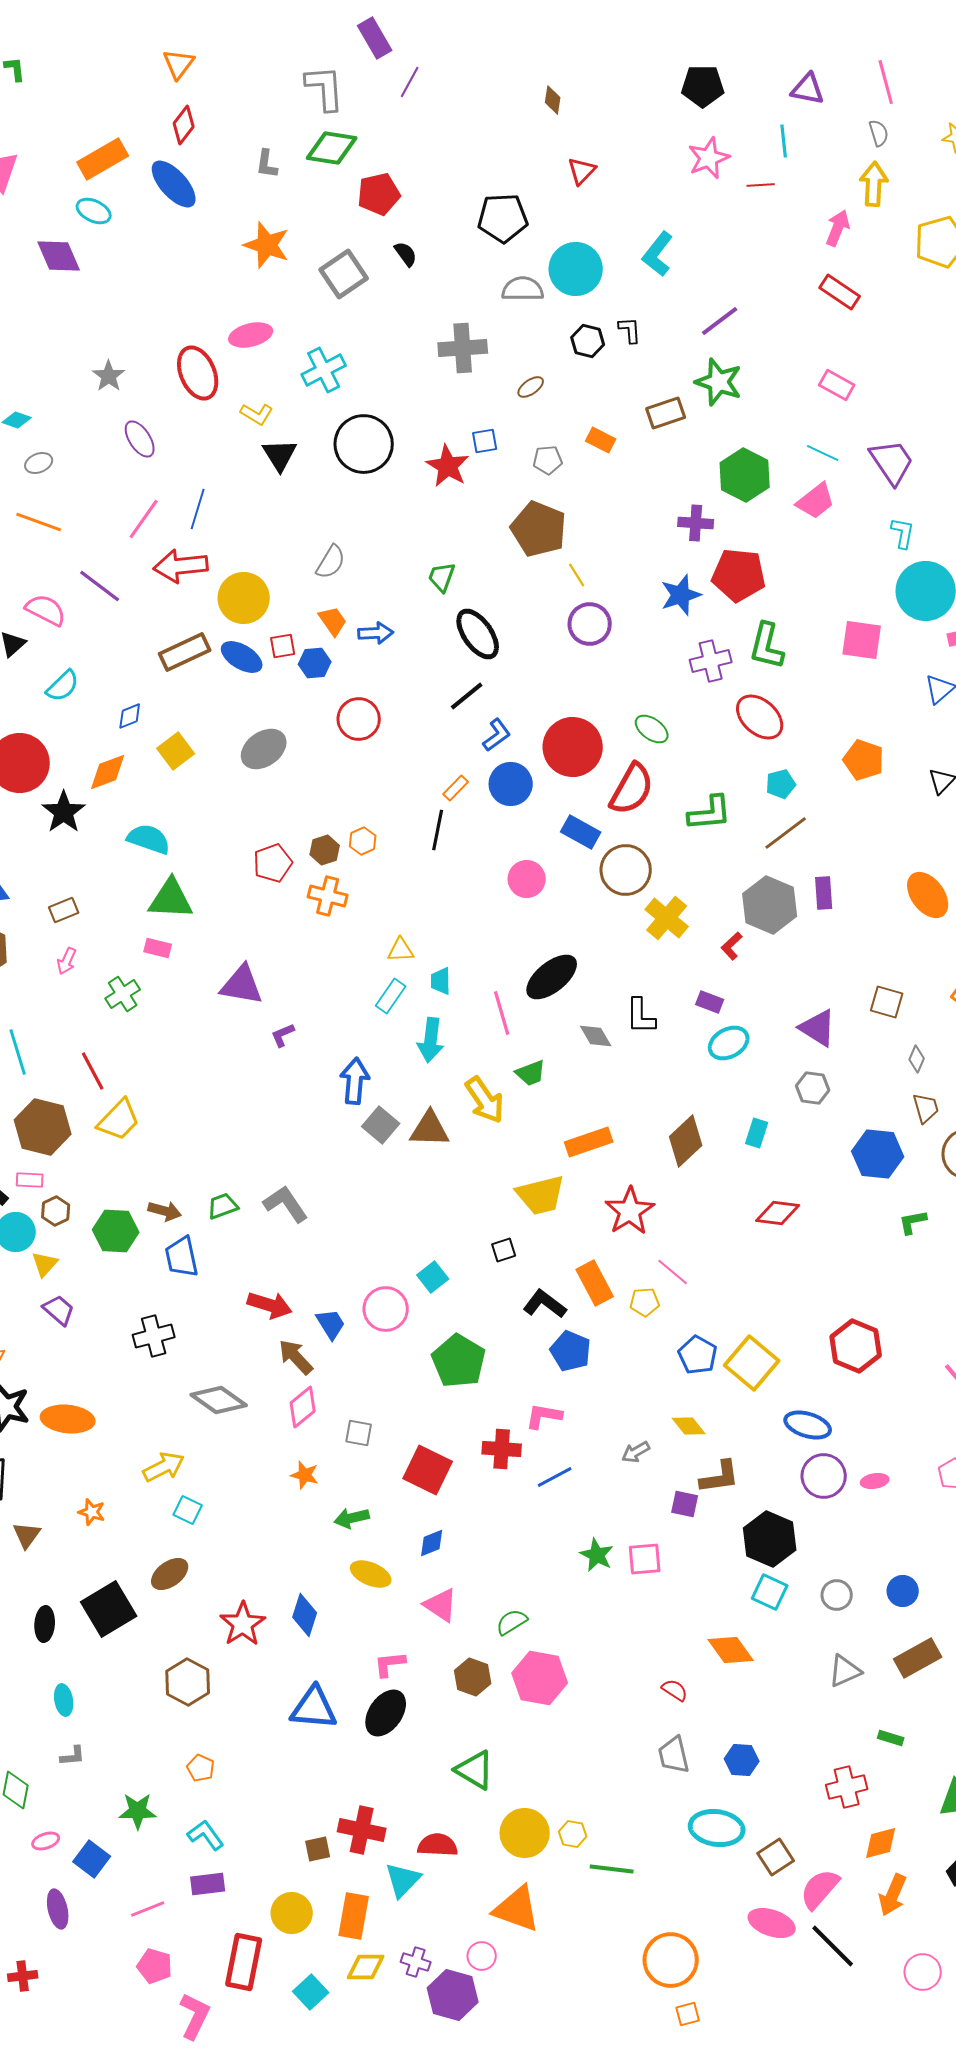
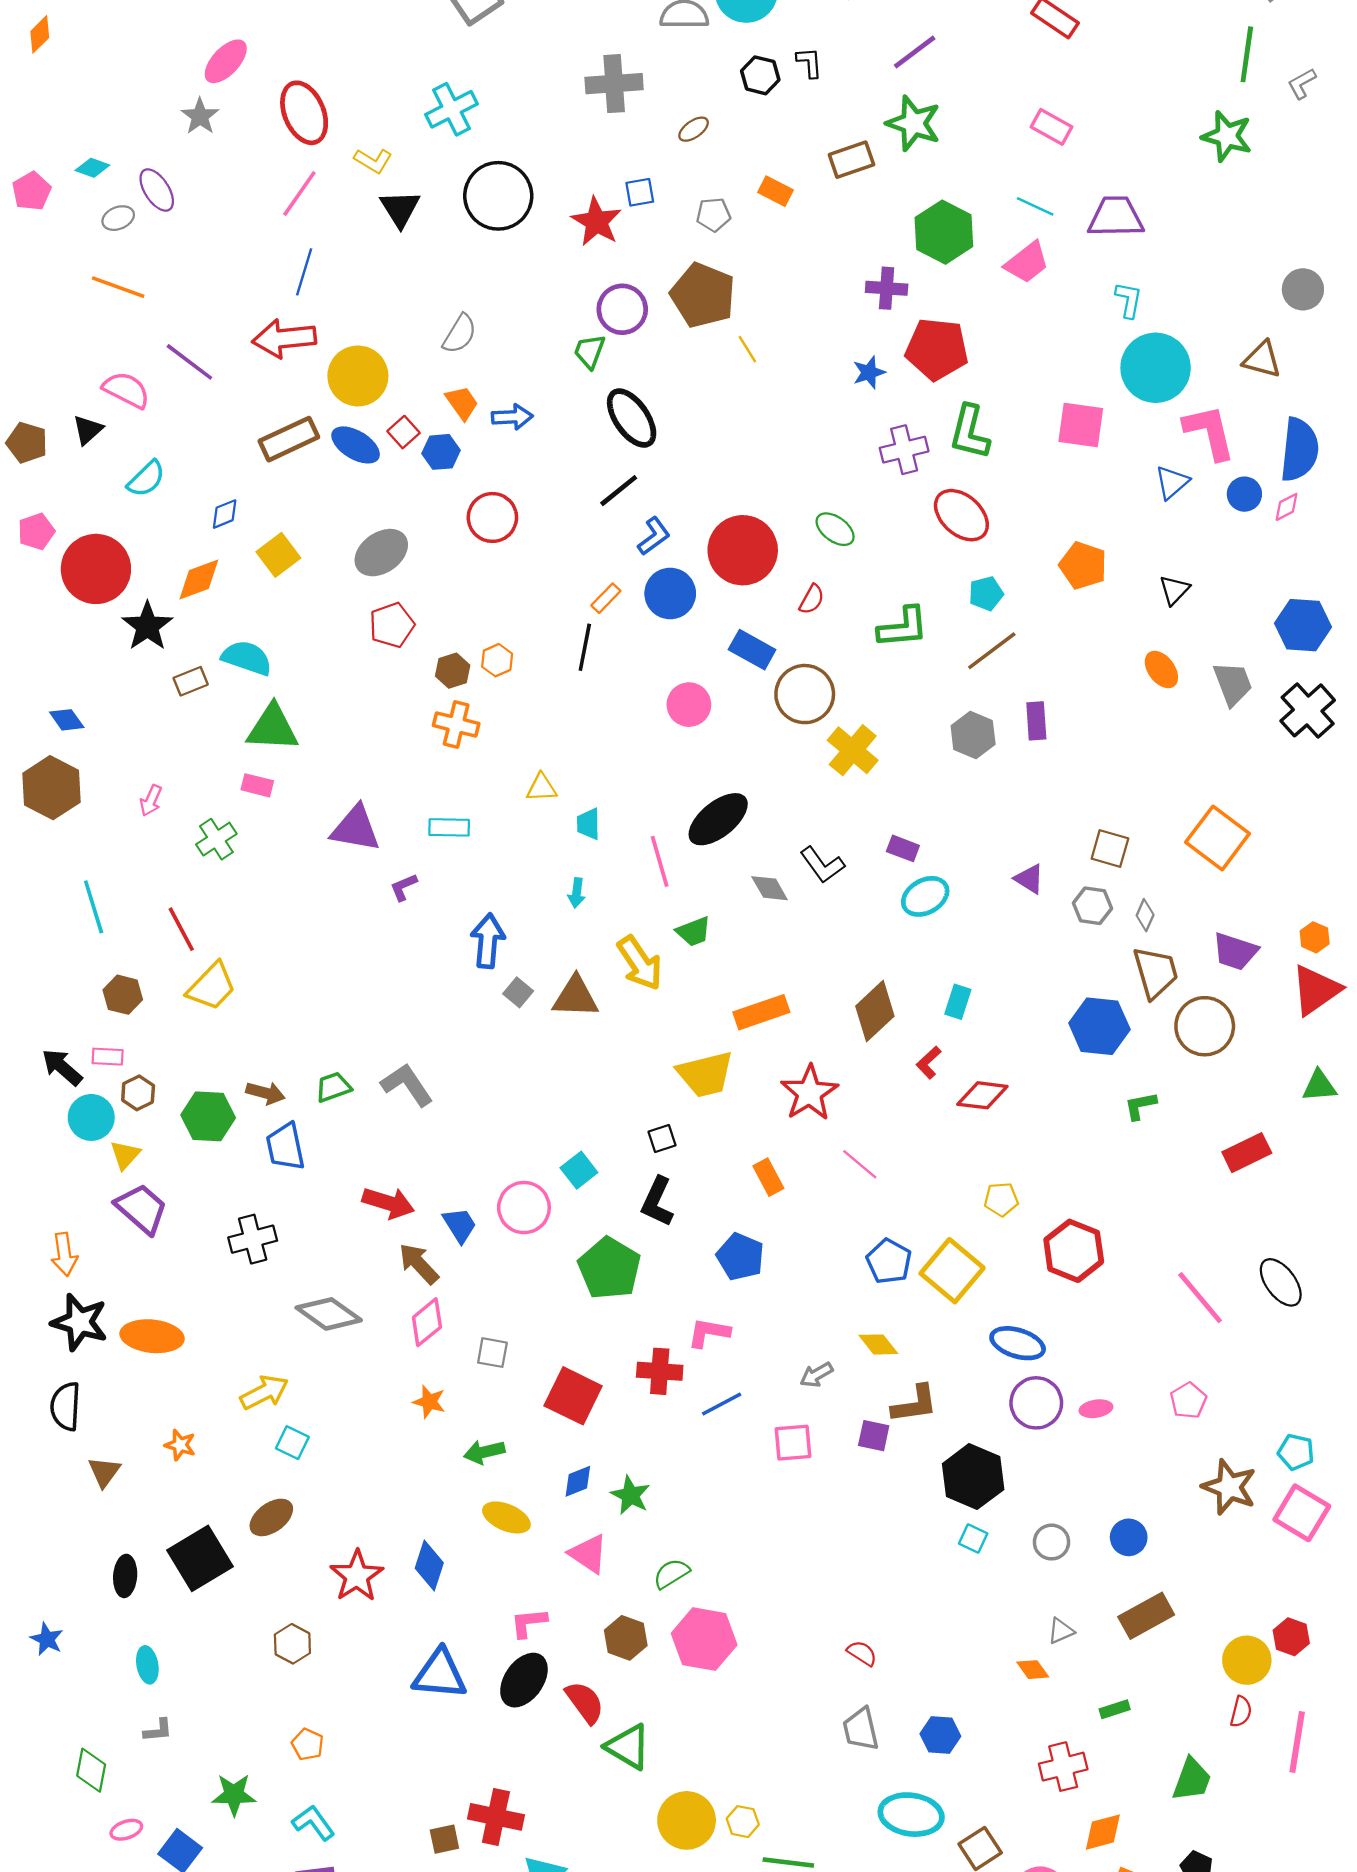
pink ellipse: (251, 335) -> (226, 61), moved, turned -33
purple ellipse: (140, 439) -> (157, 190), moved
purple trapezoid: (892, 462) -> (1116, 217), turned -57
pink line: (144, 519) -> (299, 193), moved
blue star: (681, 595) -> (869, 372), size x0.7
purple circle: (590, 624) -> (622, 309), moved
red square: (283, 646) -> (404, 432), turned -32
red semicircle: (632, 789) -> (812, 599), size x0.5
red pentagon: (273, 863) -> (392, 625), moved
orange ellipse: (928, 895) -> (1161, 670), moved, size x0.7
gray hexagon: (770, 905) -> (973, 735), size x0.7
brown rectangle: (64, 910) -> (191, 681), moved
red L-shape: (732, 946) -> (929, 1063), moved
cyan rectangle: (391, 996) -> (449, 827), moved, turned 56
black L-shape: (641, 1016) -> (822, 865), turned -36
purple triangle: (818, 1028) -> (1029, 879), size x0.7
cyan arrow: (431, 1040) -> (577, 893), size x0.6
gray hexagon: (813, 1088) -> (1092, 906), moved
brown trapezoid: (926, 1108) -> (1156, 972), size x1.5
gray square: (381, 1125) -> (518, 992), size x0.7
brown hexagon: (43, 1127) -> (123, 995), size x0.6
orange rectangle: (595, 1283) -> (768, 1177), size x0.7
yellow pentagon: (645, 1302) -> (1001, 1199), moved
black L-shape: (545, 1304) -> (657, 1202), moved, turned -102
purple trapezoid: (59, 1310) -> (142, 1209), size x1.4
green star: (597, 1555) -> (630, 1495), moved
pink square: (645, 1559) -> (793, 1443), moved
cyan square: (770, 1592) -> (973, 1539), size x0.7
orange diamond: (731, 1650) -> (1033, 1670), moved, size x0.6
gray triangle: (845, 1671) -> (1061, 1631), size x0.7
brown hexagon: (188, 1682) -> (292, 1644), size x0.7
green rectangle: (891, 1738) -> (1115, 1709), turned -35
red semicircle: (438, 1845) -> (585, 1702), moved, turned 51

